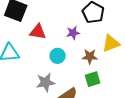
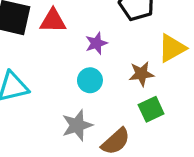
red triangle: (38, 32) -> (53, 21), moved
purple star: (73, 33) -> (96, 43), moved

